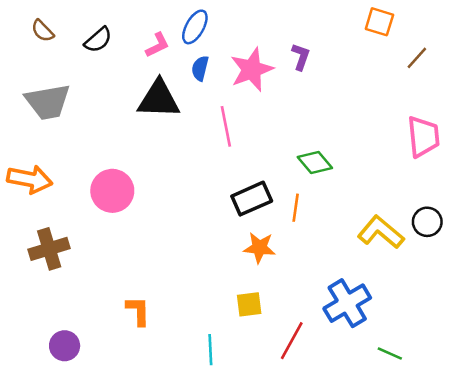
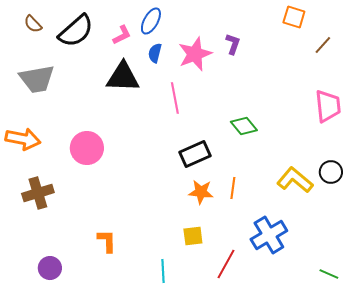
black semicircle: (98, 40) -> (76, 31), size x1.6
orange line: (296, 208) -> (233, 188), moved
green line: (390, 353) -> (329, 274), moved

